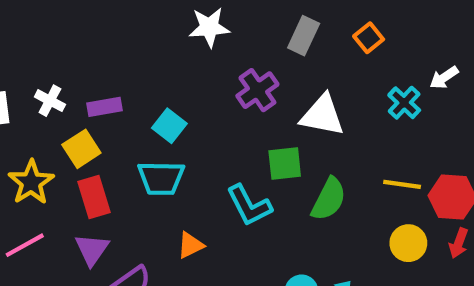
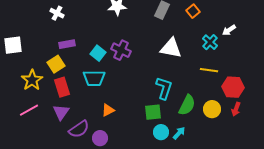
purple cross: (257, 90) -> (121, 50), moved, turned -30
white cross: (50, 101) -> (57, 13), moved
green square: (285, 163) -> (153, 112), moved
yellow line: (402, 184) -> (209, 70), moved
green semicircle: (329, 199) -> (187, 105), moved
cyan L-shape: (249, 205) -> (164, 88), moved, turned -135

